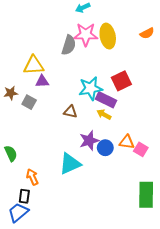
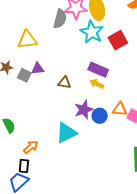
purple triangle: (42, 81) -> (38, 69), moved
red square: (121, 81) -> (118, 40), moved
cyan star: (91, 88) -> (92, 32), moved, turned -30
orange arrow: (32, 177) -> (31, 147), turned 77

